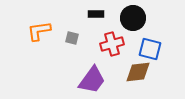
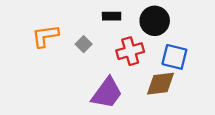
gray square: (72, 38) -> (84, 44), turned 32

